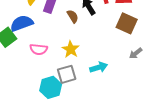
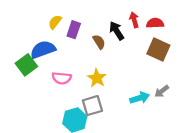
gray arrow: (136, 53) -> (162, 91), moved
cyan arrow: (99, 67) -> (140, 98), moved

